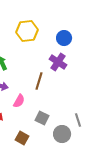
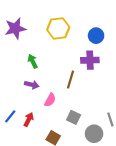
purple cross: (58, 62) -> (90, 60), turned -36

